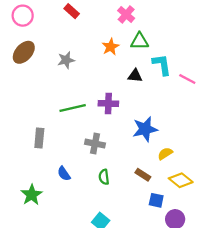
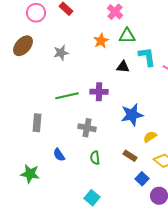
pink circle: (23, 16) -> (36, 13), moved
green star: (32, 195) -> (30, 174), turned -30
blue square: (156, 200) -> (142, 179), turned 32

